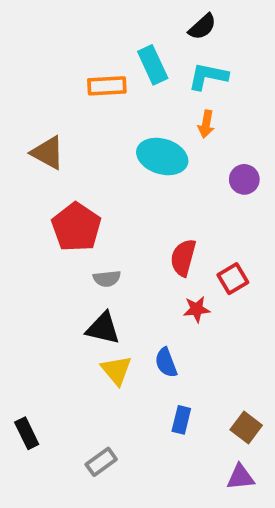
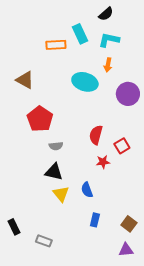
purple circle: (244, 179) -> (128, 94), size x1.5
gray rectangle: (101, 462) -> (44, 241), moved, turned 56

